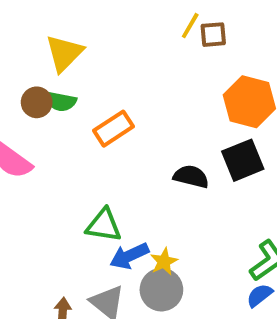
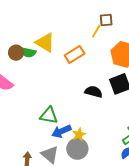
yellow line: (190, 26) -> (96, 31), moved
yellow triangle: (64, 53) -> (45, 43), moved, turned -45
orange rectangle: (114, 129) -> (75, 55), moved

